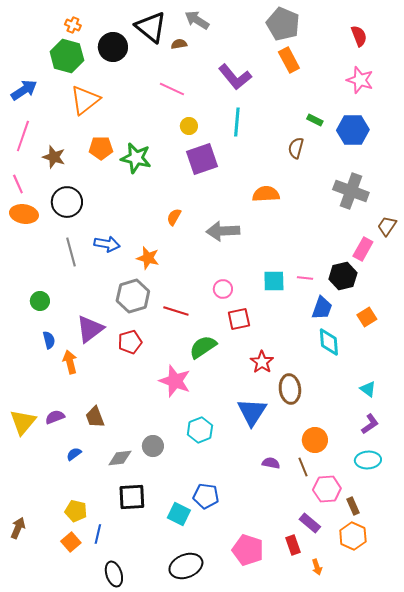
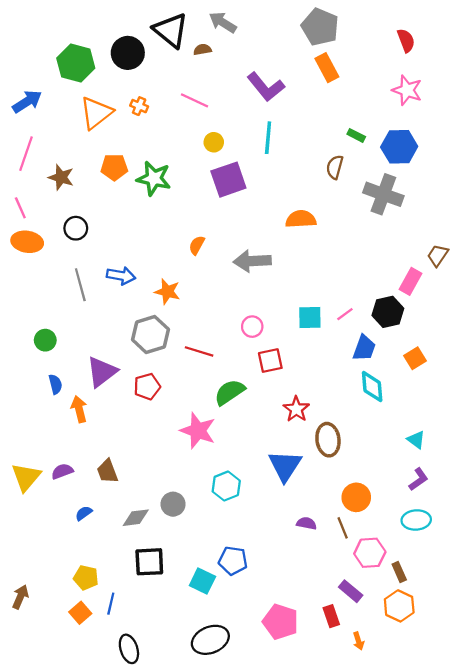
orange cross: (73, 25) -> (139, 106), moved
gray cross: (351, 191) -> (383, 194), moved
black circle: (67, 202) -> (76, 228), size x0.7
pink line: (305, 278) -> (345, 314), turned -42

